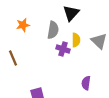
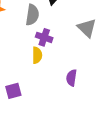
yellow semicircle: (76, 40) -> (37, 55), moved

